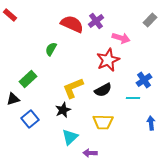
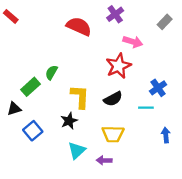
purple cross: (96, 21) -> (115, 14), moved
green semicircle: (51, 49) -> (51, 72), moved
yellow L-shape: (73, 88) -> (80, 97), turned 115
purple arrow: (90, 153) -> (104, 160), moved

